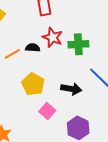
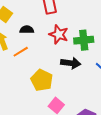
black semicircle: (33, 48) -> (27, 30), moved
black arrow: (71, 89) -> (71, 63), moved

